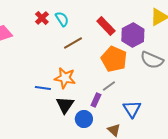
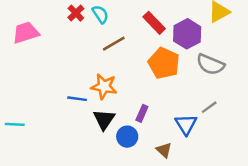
gray line: (109, 86) -> (209, 107), moved

